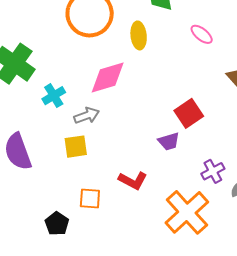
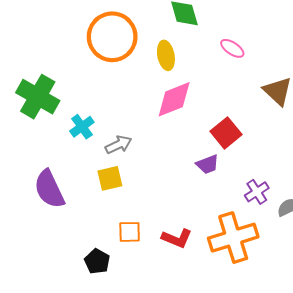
pink diamond: (108, 77) -> (174, 99), moved
red L-shape: (133, 180) -> (177, 238), moved
orange cross: (187, 212) -> (233, 238), turned 30

